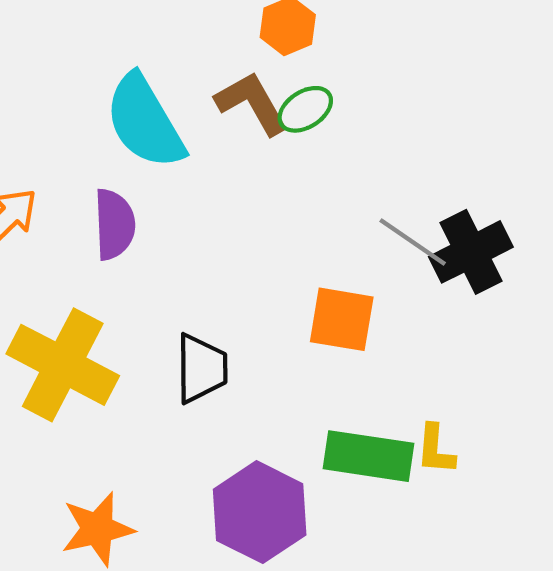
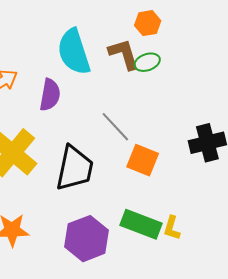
gray line: (413, 242) -> (115, 127), moved
black trapezoid: (201, 368) -> (75, 168), size x1.4

